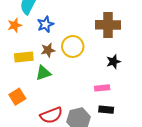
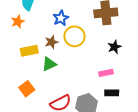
blue star: (45, 24) -> (61, 18), moved

